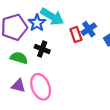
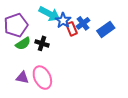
blue star: (37, 23) -> (63, 20), moved
green semicircle: (19, 58) -> (23, 44), moved, turned 133

